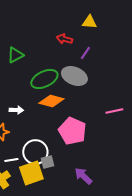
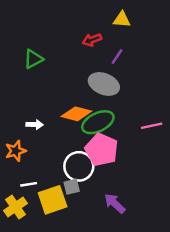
red arrow: (64, 39) -> (92, 40), turned -35
green ellipse: (44, 79) -> (98, 122), moved
white circle: (35, 152) -> (79, 166), moved

